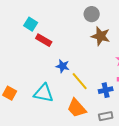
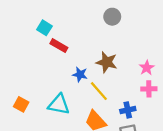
brown star: (101, 36) -> (107, 62), moved
blue cross: (106, 90) -> (128, 110), moved

